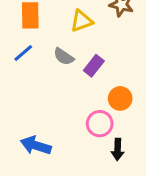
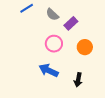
pink circle: (100, 124) -> (54, 44), moved
blue arrow: (36, 145) -> (49, 70), moved

